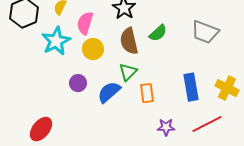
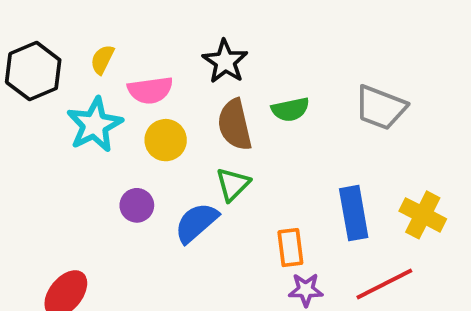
pink semicircle: (85, 23) -> (150, 90), turned -115
green semicircle: (158, 33) -> (290, 109), turned 30
orange rectangle: (147, 93) -> (290, 248), moved

